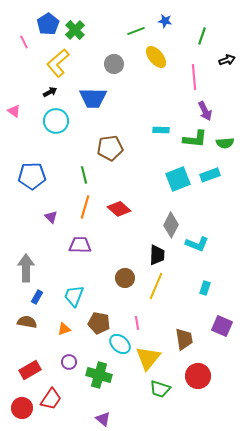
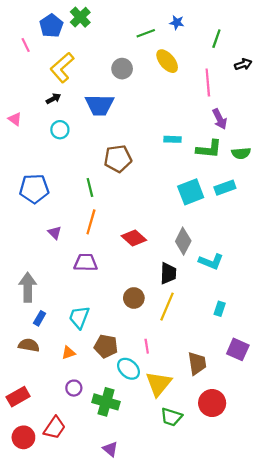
green cross: (75, 30) -> (80, 17), moved
cyan circle: (56, 121) -> (60, 130), size x0.7
red diamond: (119, 209) -> (134, 238), moved
red rectangle: (30, 370) -> (18, 397), moved

